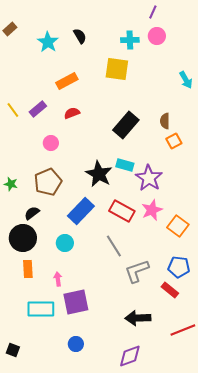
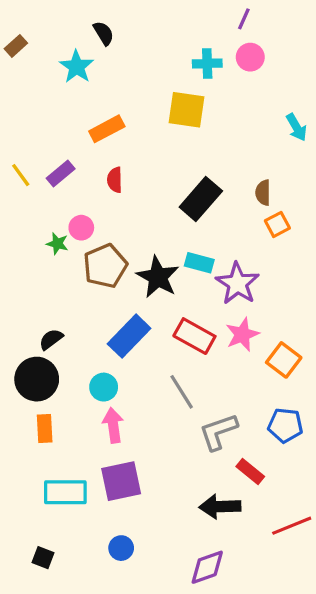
black semicircle: (80, 36) -> (104, 33), moved
red semicircle: (72, 113) -> (115, 180), turned -70
brown pentagon: (48, 182) -> (105, 266), moved
green star: (11, 184) -> (57, 244), moved
pink arrow: (58, 279) -> (113, 425), moved, size x1.5
red rectangle: (170, 290) -> (250, 472), moved
black square: (13, 350) -> (43, 558), moved

